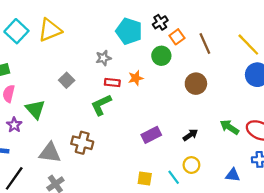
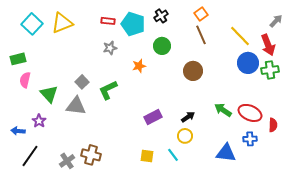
orange square: (177, 37) -> (201, 14), moved
gray square: (67, 80) -> (82, 82), moved
red rectangle: (112, 83) -> (108, 21), moved
purple star: (14, 125) -> (39, 121), moved
brown cross: (82, 143) -> (91, 155), moved
gray triangle: (50, 153) -> (76, 106), moved
yellow circle: (191, 165) -> (185, 136), moved
blue triangle: (233, 175) -> (226, 153), size x1.5

